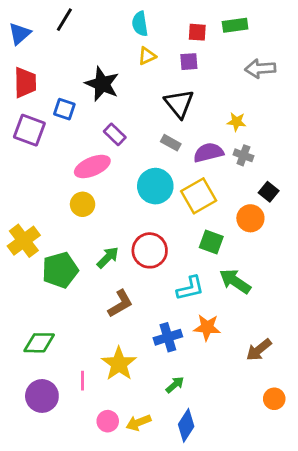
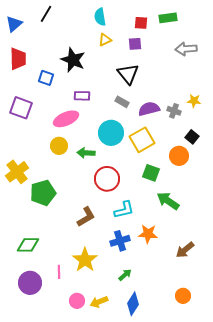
yellow star: (236, 122) -> (194, 101), moved
purple square: (29, 130) -> (21, 108), moved
purple rectangle: (115, 134) -> (82, 96), turned -42
green arrow: (108, 257) -> (86, 153), moved, turned -132
cyan L-shape: (190, 288) -> (124, 210), moved
orange circle: (274, 399) -> (183, 296), moved

